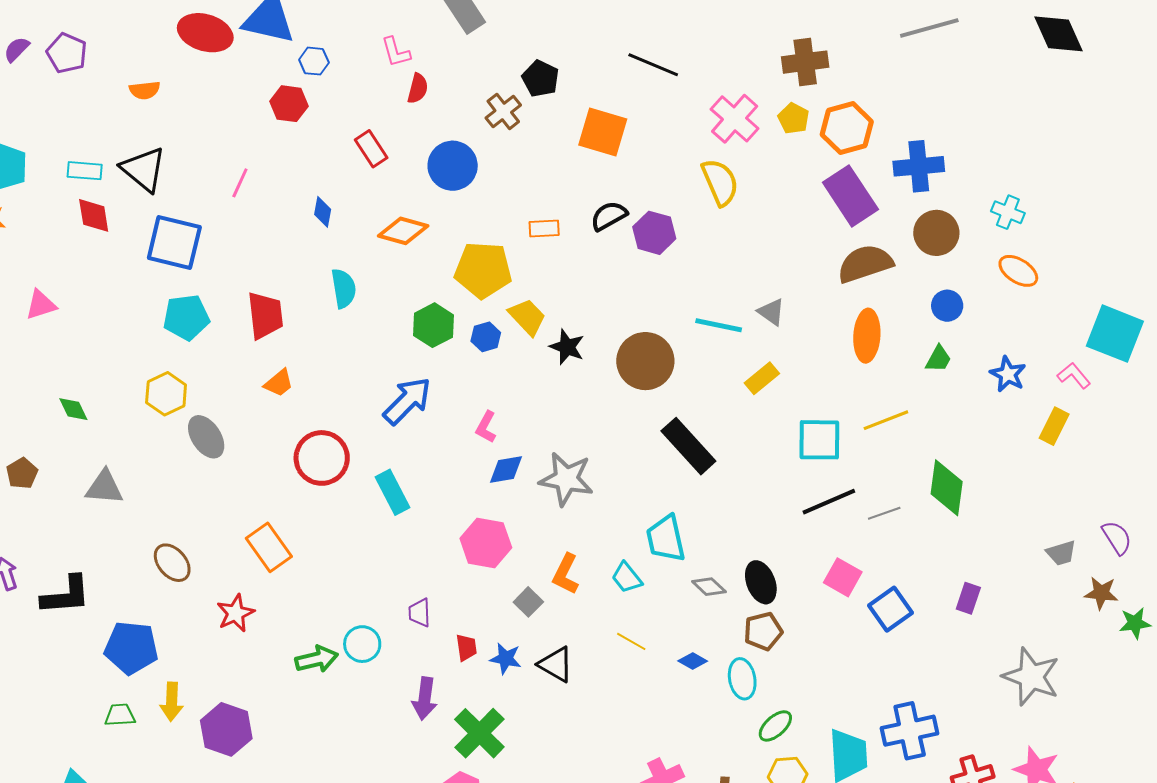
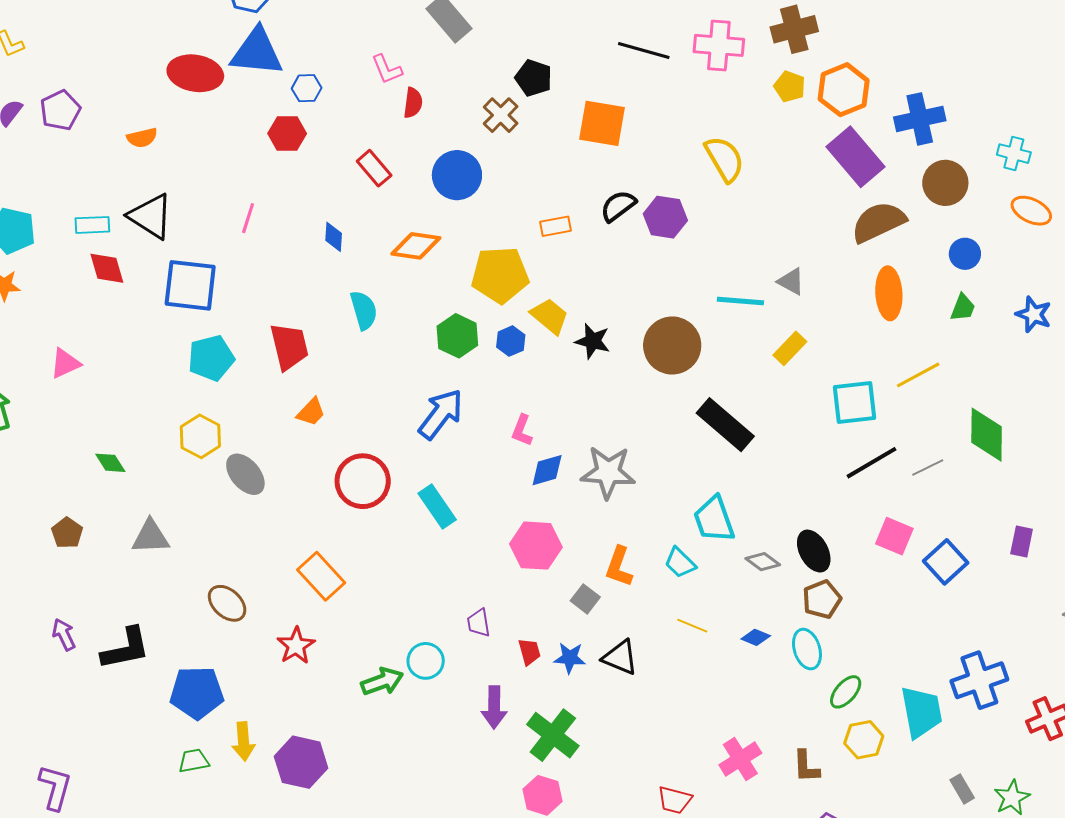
purple pentagon: (67, 53) -> (60, 110), turned 30
pink cross: (735, 119) -> (719, 45), moved, turned -30

